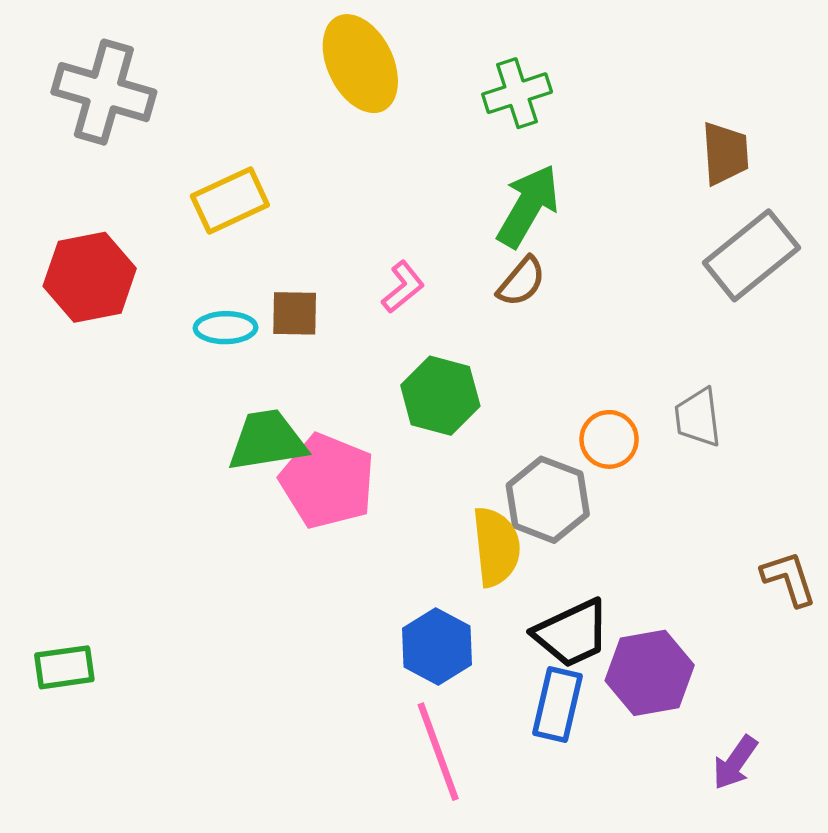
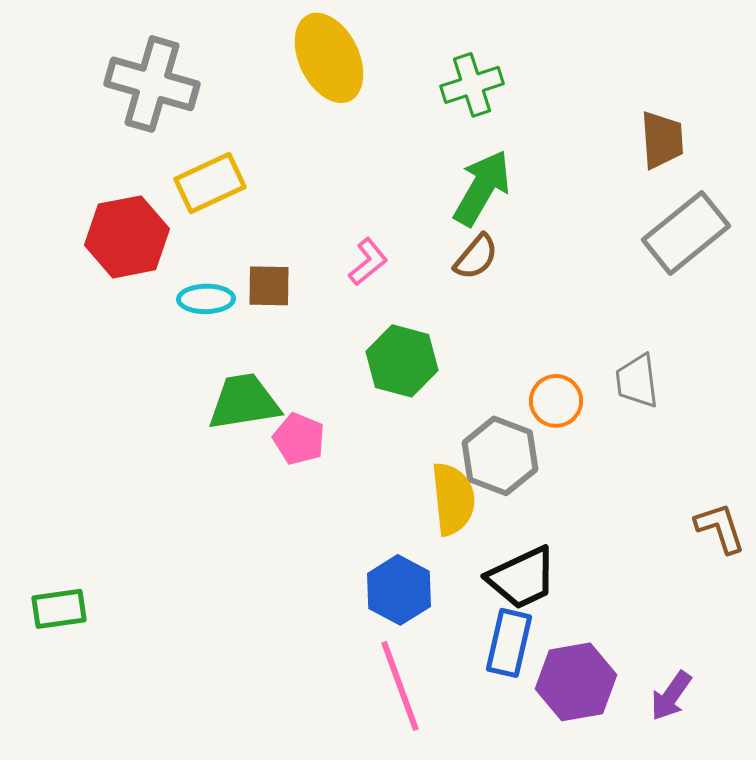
gray cross: (104, 92) -> (152, 84), moved
red hexagon: (90, 277) -> (127, 237), moved
pink pentagon: (327, 481) -> (299, 439), size x0.6
purple hexagon: (650, 673) -> (576, 682), moved

